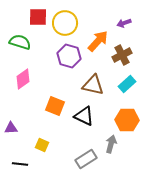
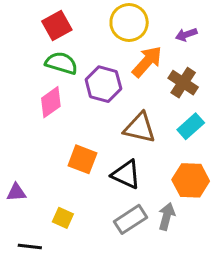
red square: (38, 17) -> (57, 26), turned -30
yellow circle: (65, 23) -> (129, 23), moved
green semicircle: (20, 42) -> (61, 63), moved
brown cross: (122, 55) -> (183, 83), turned -30
pink diamond: (23, 79) -> (51, 102), moved
gray rectangle: (86, 159) -> (131, 219), moved

